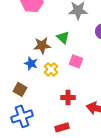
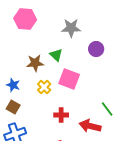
pink square: (76, 61) -> (69, 79), size x1.5
blue star: (31, 63) -> (13, 85), moved

